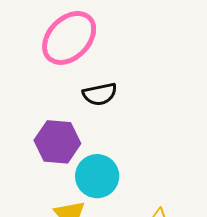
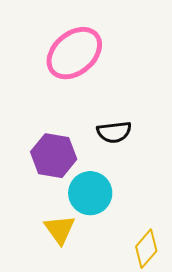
black semicircle: (100, 94) -> (114, 132), moved

